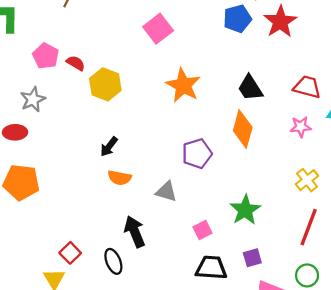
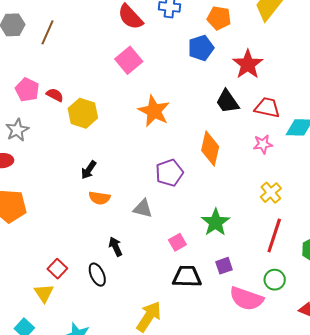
red star: (280, 22) -> (248, 64), moved
black trapezoid: (250, 88) -> (227, 102), moved
black arrow: (135, 232) -> (115, 247), size x0.7

